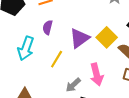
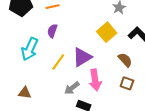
yellow square: (107, 37) -> (107, 32), moved
purple triangle: (79, 38) -> (82, 57), moved

